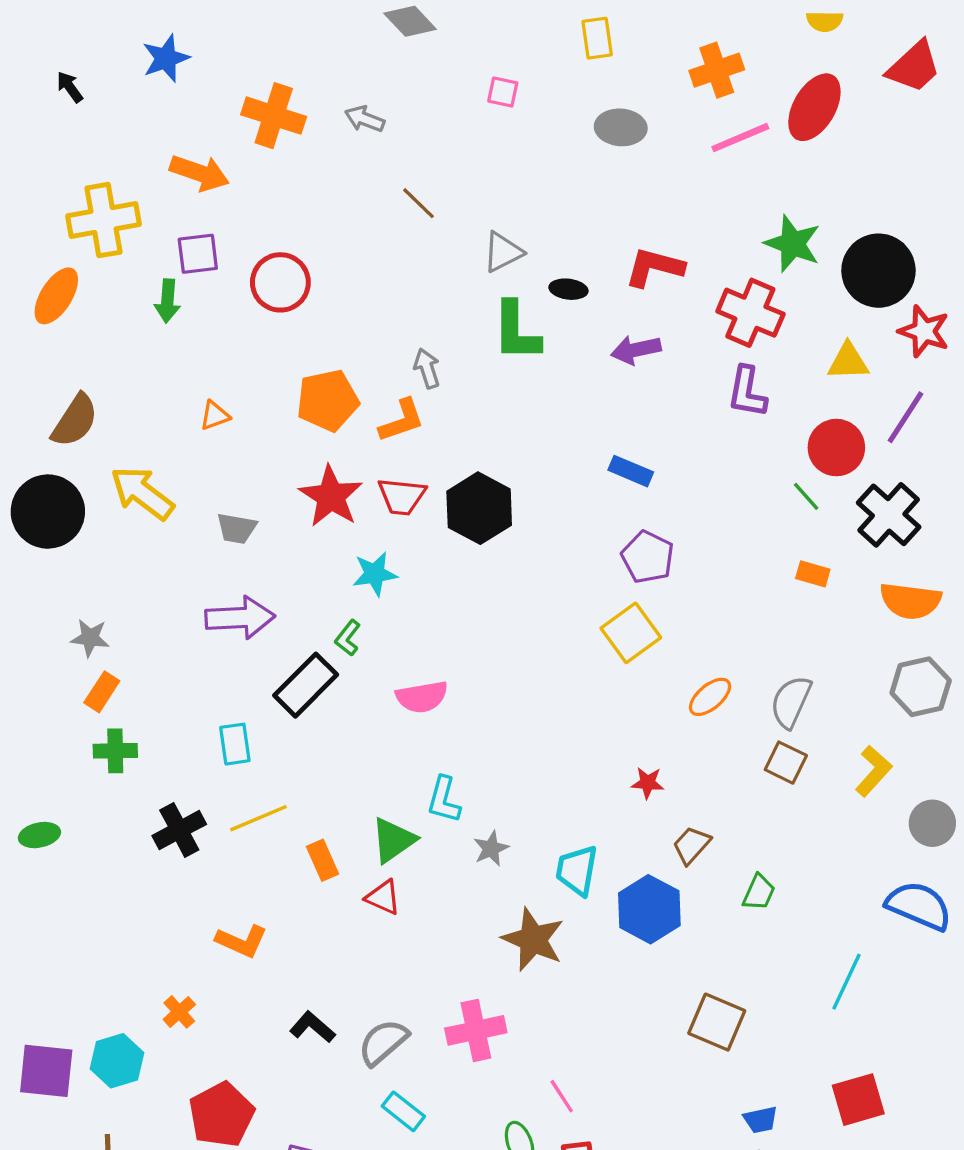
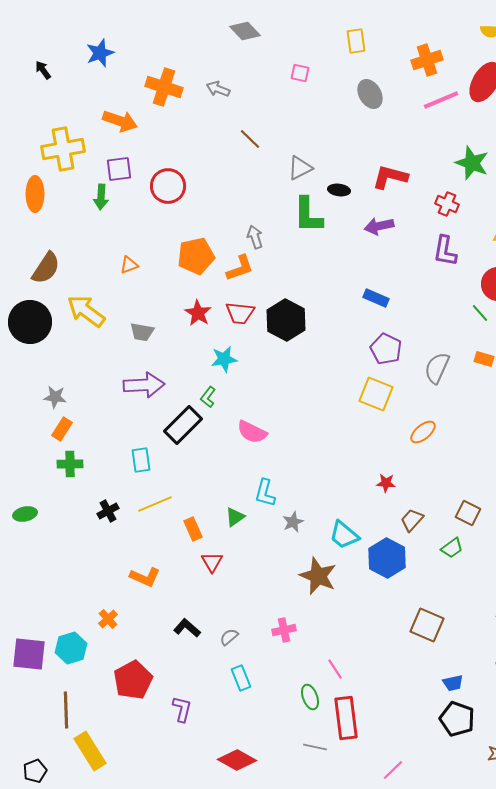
gray ellipse: (621, 127) -> (370, 94), turned 56
orange ellipse: (56, 296) -> (35, 194), turned -32
red cross: (750, 313) -> (447, 204), size x0.6
red star: (331, 496) -> (198, 313), size x0.7
yellow square: (631, 633) -> (376, 394), turned -32
pink semicircle: (422, 697) -> (252, 432), turned 36
gray semicircle: (791, 702) -> (437, 368), moved
brown square: (786, 763) -> (468, 513), moved
black cross: (179, 830) -> (108, 511), size x0.7
green triangle: (393, 840) -> (235, 517), size x0.7
cyan trapezoid: (577, 870) -> (344, 535), turned -60
green trapezoid: (759, 892) -> (452, 548), turned 30
red triangle: (383, 897) -> (212, 562), moved, turned 35
pink cross: (476, 1030) -> (284, 630), size x0.7
gray semicircle: (383, 1042) -> (229, 637), size x0.6
cyan rectangle: (403, 1111) -> (241, 678), turned 30

